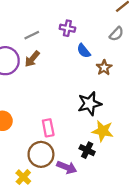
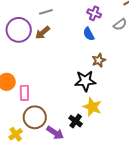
purple cross: (67, 28) -> (94, 13), moved
brown star: (104, 68) -> (99, 60), moved
pink rectangle: (48, 128) -> (24, 93), moved

